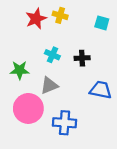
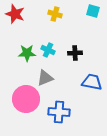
red star: (36, 19) -> (15, 14), moved, turned -30
cyan square: (102, 23) -> (93, 11), moved
green star: (20, 70) -> (27, 53), moved

